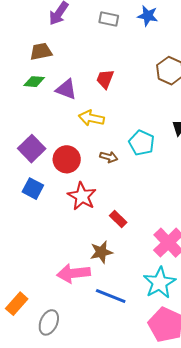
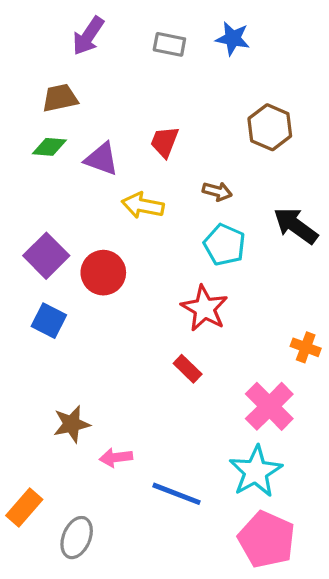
brown arrow: (109, 157) -> (217, 191), moved
red star: (82, 196) -> (204, 308), moved
brown star: (101, 252) -> (72, 424), moved
pink arrow: (73, 273) -> (116, 457), size x0.6

